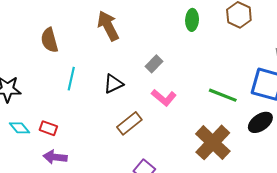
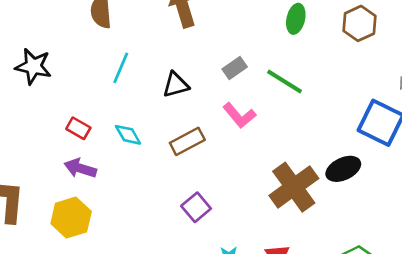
green line: (223, 95) -> (284, 81), moved
black ellipse: (260, 122) -> (343, 169), moved
cyan diamond: (19, 128) -> (128, 135), moved

